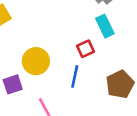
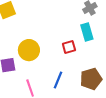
blue line: (75, 76) -> (58, 80), moved

